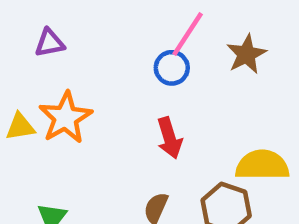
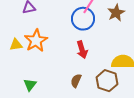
blue circle: (172, 68) -> (83, 19), size x1.5

